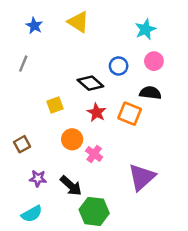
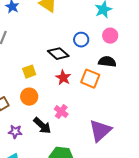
orange circle: (72, 139) -> (29, 97), moved
black arrow: (71, 186) -> (42, 126), moved

